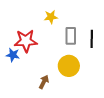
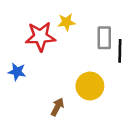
gray rectangle: (71, 36) -> (104, 38), moved
red star: (26, 41) -> (40, 36), moved

